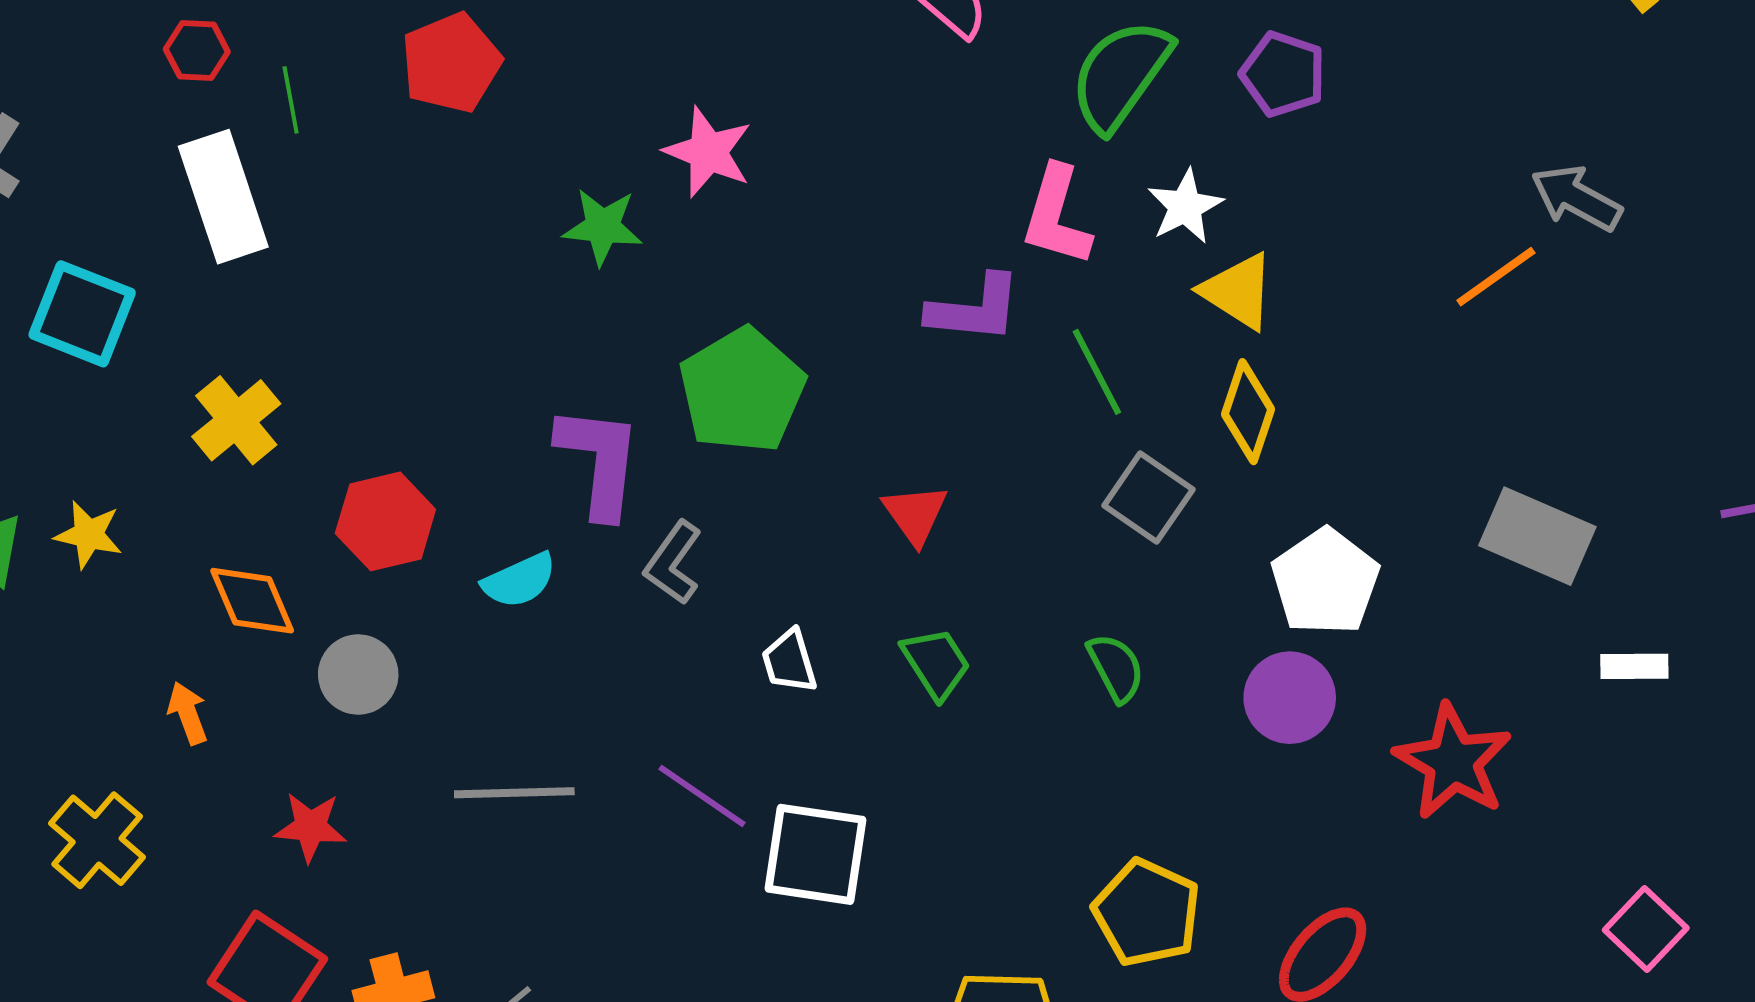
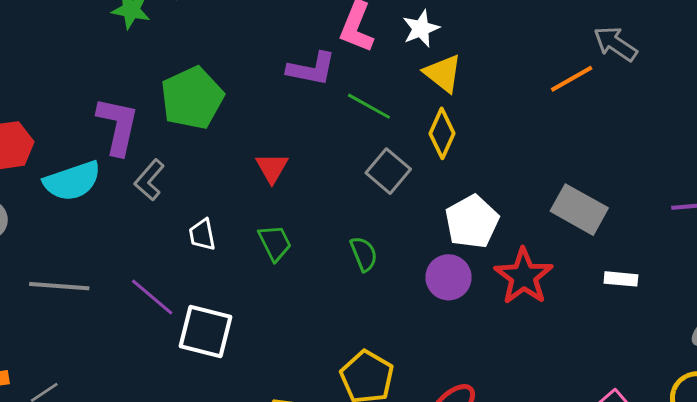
green line: (1097, 372) -> (369, 106), turned -39
cyan semicircle: (519, 580) -> (72, 181), size x1.5
red star: (1453, 762) -> (524, 276), moved

